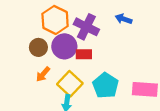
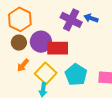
orange hexagon: (55, 20) -> (20, 19), moved
purple cross: (86, 27) -> (71, 20), moved
red rectangle: (84, 54) -> (58, 48), size x1.5

